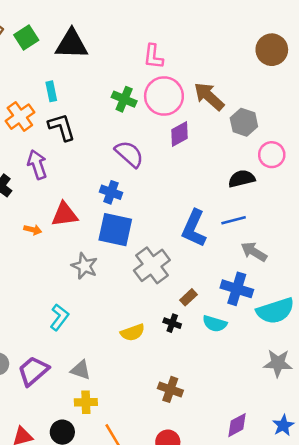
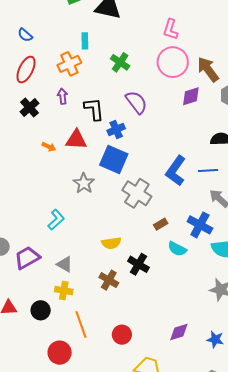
green cross: (124, 99) -> (120, 62), moved
orange cross: (20, 117) -> (69, 64), moved
black L-shape: (62, 127) -> (94, 109), moved
purple diamond: (180, 134) -> (191, 96), moved
purple arrow: (37, 164) -> (62, 96), size x0.7
blue cross: (111, 192) -> (116, 129), turned 36
gray cross: (152, 265) -> (137, 193), turned -32
black cross: (172, 323) -> (138, 264), moved, size x1.5
brown cross: (170, 389) -> (109, 280), moved
blue star: (283, 425) -> (215, 339), turned 30

